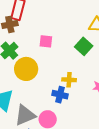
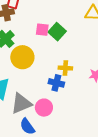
green square: (84, 46) -> (57, 32), moved

